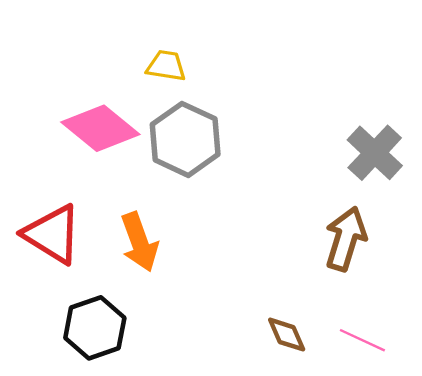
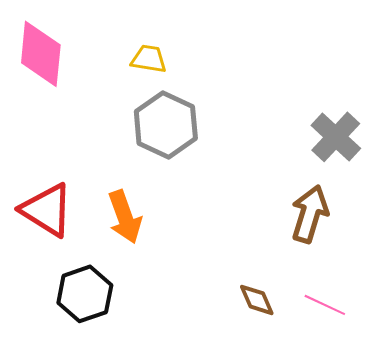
pink diamond: (100, 128) -> (41, 54), moved, turned 56

